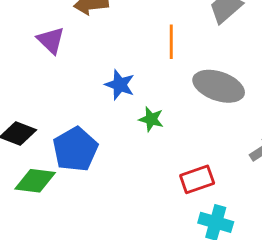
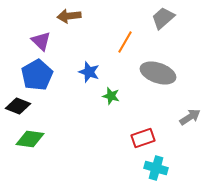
orange line: (171, 42) -> (125, 42), turned 30
blue pentagon: (75, 149) -> (37, 75), moved

